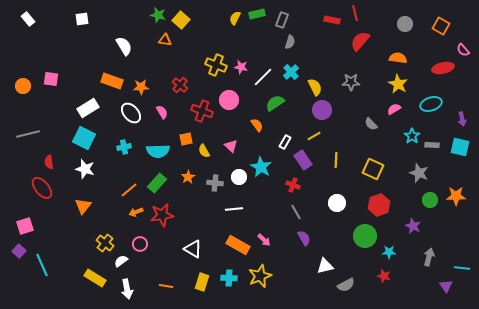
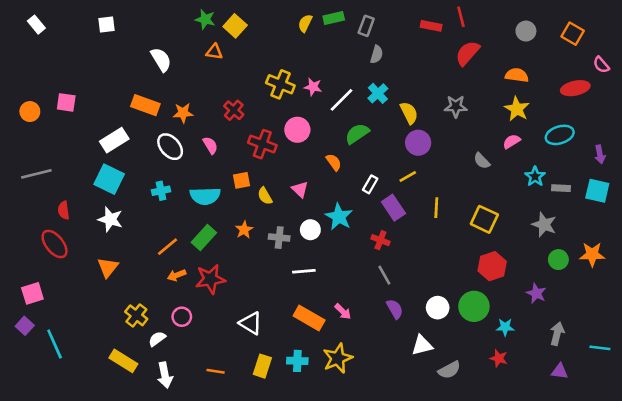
white circle: (337, 203) -> (438, 308), moved
purple triangle: (446, 286) -> (560, 371), moved, turned -48

